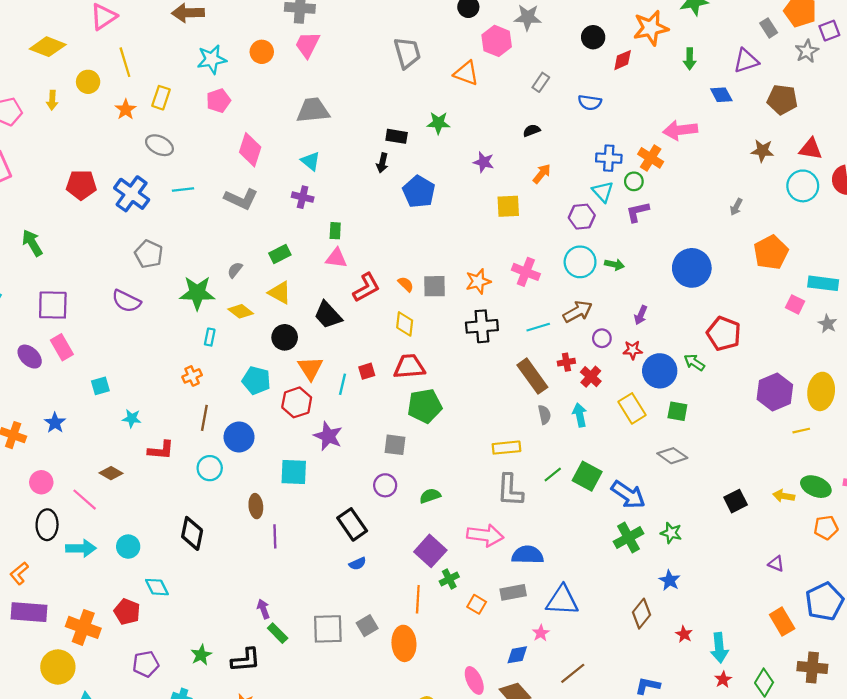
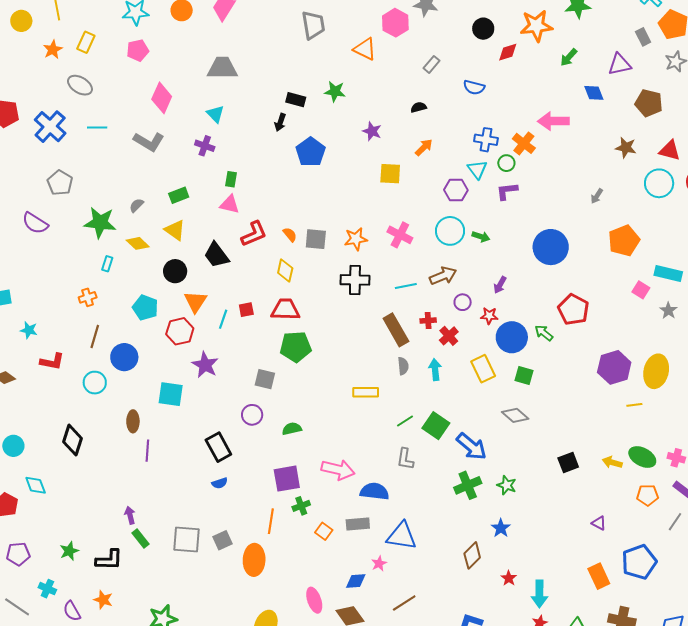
green arrow: (690, 59) -> (569, 57), turned 36
gray L-shape: (510, 490) -> (405, 459), moved, size x0.7
purple square: (430, 551) -> (287, 479), turned 32

